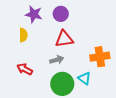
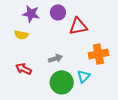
yellow semicircle: (23, 35) -> (21, 35), turned 104
red triangle: (64, 39) -> (78, 26), moved
cyan triangle: (84, 78) -> (84, 76), turned 40

